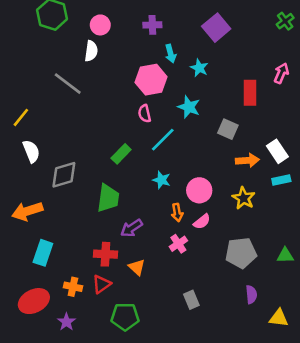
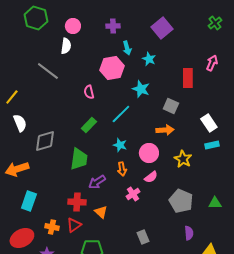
pink semicircle: (145, 114) -> (89, 92), moved
orange arrow: (247, 160) -> (165, 130), moved
orange arrow: (177, 212) -> (122, 169), moved
gray pentagon: (241, 253) -> (181, 201), turned 30

